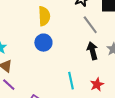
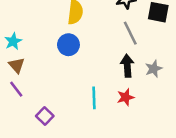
red star: (97, 84) -> (126, 97), moved

